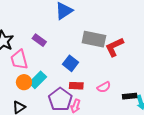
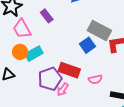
pink trapezoid: (19, 60) -> (22, 29), turned -30
blue square: (71, 63) -> (87, 45), moved
red rectangle: (76, 86) -> (69, 70), size x1.5

